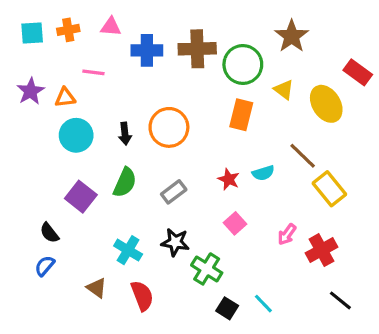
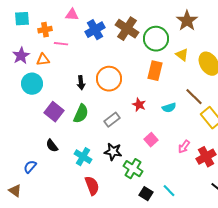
orange cross: (68, 30) -> (45, 30), moved
brown cross: (197, 49) -> (127, 29), turned 35
blue cross: (147, 50) -> (95, 30), turned -30
cyan circle: (76, 135) -> (32, 84), moved
red star: (229, 179) -> (139, 105), moved
purple square: (81, 197) -> (54, 112), moved
black semicircle: (49, 233) -> (52, 146), moved
brown triangle: (97, 288) -> (15, 191), moved

